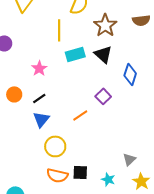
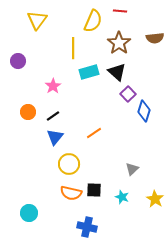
blue diamond: (130, 74) -> (144, 111), moved
purple square: (103, 96) -> (128, 94), moved
gray triangle: (129, 159) -> (132, 169), moved

